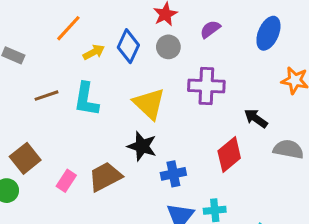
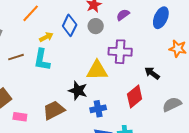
yellow arrow: (94, 52) -> (46, 37), moved
yellow triangle: (149, 104) -> (97, 70), moved, turned -45
gray semicircle: (288, 149) -> (172, 104), moved, turned -36
pink rectangle: (66, 181) -> (20, 117), moved, turned 64

